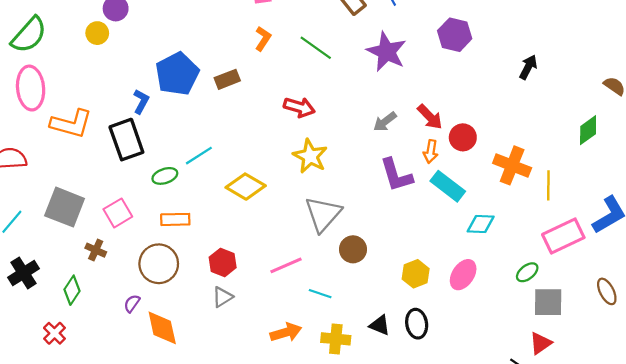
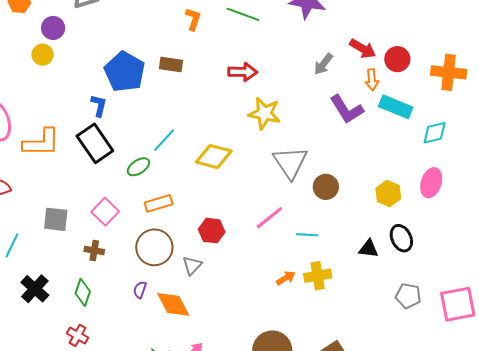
brown rectangle: (227, 79) -> (171, 64), turned 45
gray square: (65, 207) -> (56, 219), size x0.7
gray triangle: (222, 297) -> (192, 265), moved
orange arrow: (286, 332) -> (286, 278), size x0.7
yellow cross: (336, 339) -> (318, 276), moved

